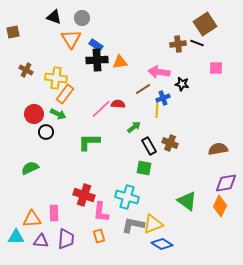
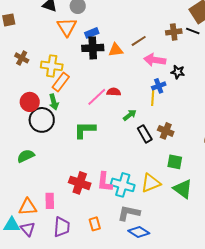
blue rectangle: (96, 45) -> (92, 33), turned -56
brown line: (143, 89) -> (139, 41), moved
green arrow: (58, 114) -> (54, 102), turned 49
black circle: (46, 132) -> (42, 120), size x1.6
green square: (144, 168) -> (175, 162), moved
pink L-shape: (101, 212) -> (105, 182), moved
yellow triangle: (153, 224) -> (151, 183), moved
purple triangle: (41, 241) -> (28, 229), moved, turned 42
blue diamond: (162, 244) -> (139, 232), moved

